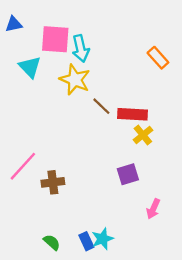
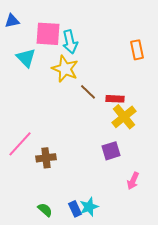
orange rectangle: (158, 58) -> (137, 50), turned 30
red rectangle: (133, 114) -> (115, 99), size x0.7
yellow cross: (143, 135) -> (124, 117), size x1.4

